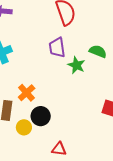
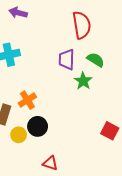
green semicircle: (98, 51) -> (96, 60), moved

